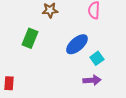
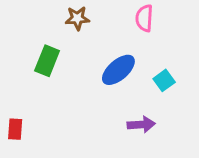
cyan square: (97, 58) -> (164, 80), moved

